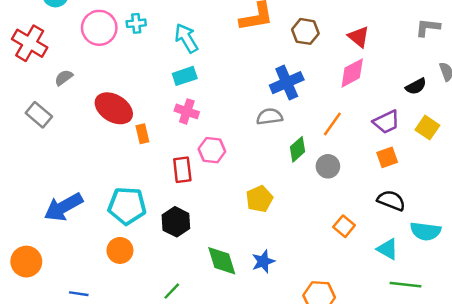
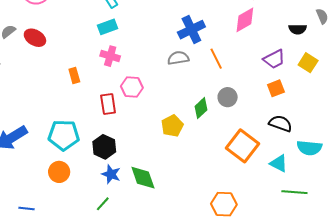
black semicircle: (416, 86) -> (298, 29), turned 30
red ellipse: (114, 108) -> (35, 38), moved, size x0.7
orange line: (332, 124) -> (216, 59), moved, turned -60
green diamond: (297, 149) -> (201, 108), moved
orange square: (344, 226) -> (242, 146), size x1.8
blue star: (263, 261) -> (111, 174), moved, turned -30

